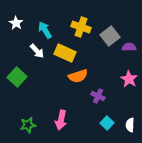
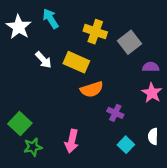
white star: (16, 23) -> (19, 27), size x1.5
cyan arrow: (45, 30) -> (51, 19), moved
purple semicircle: (129, 47) -> (151, 67), moved
green square: (17, 77) -> (20, 123), moved
white semicircle: (130, 125) -> (153, 136), moved

